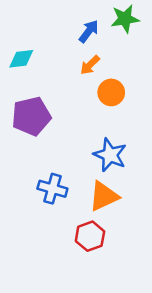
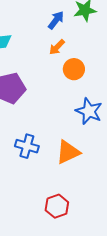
blue star: (110, 155) -> (89, 111), moved
red hexagon: (90, 236) -> (57, 206), moved

